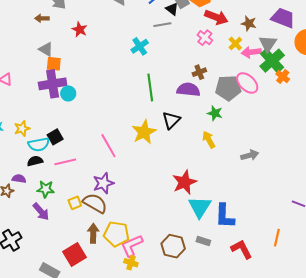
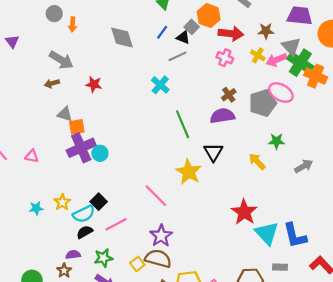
orange cross: (283, 77) -> (316, 76), size x1.5
green star: (215, 113) -> (276, 141), moved

